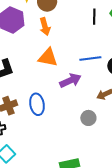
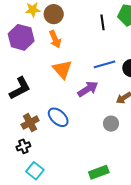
orange triangle: (48, 57) -> (62, 69), turned 45
blue ellipse: (37, 104) -> (58, 117), turned -30

